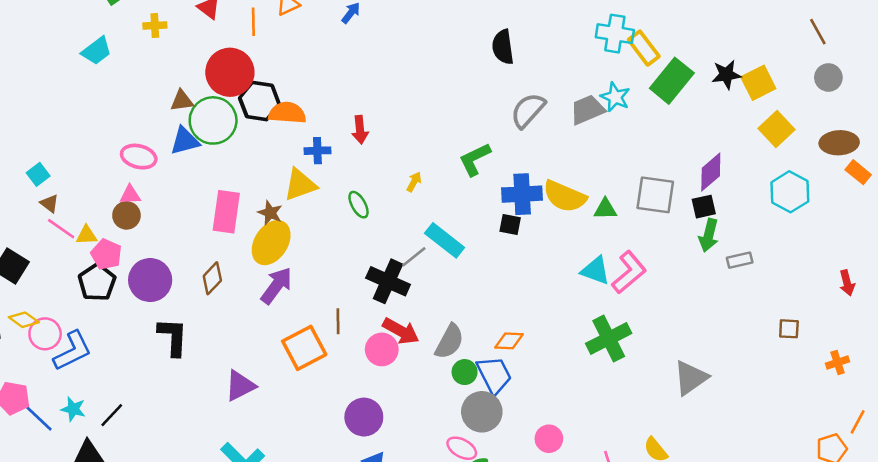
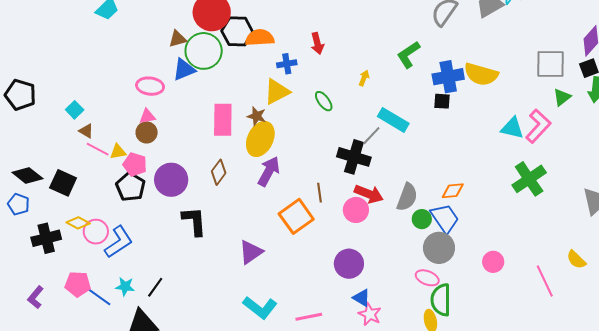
green triangle: (605, 209) -> (562, 97), moved, turned -30

